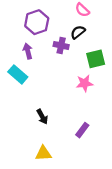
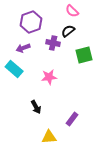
purple arrow: (28, 51) -> (23, 48), turned -96
pink star: (85, 83) -> (49, 77), moved
yellow triangle: (43, 153) -> (49, 137), moved

